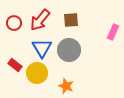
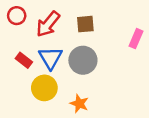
red circle: (14, 23) -> (17, 16), moved
red rectangle: (15, 65) -> (24, 60), moved

